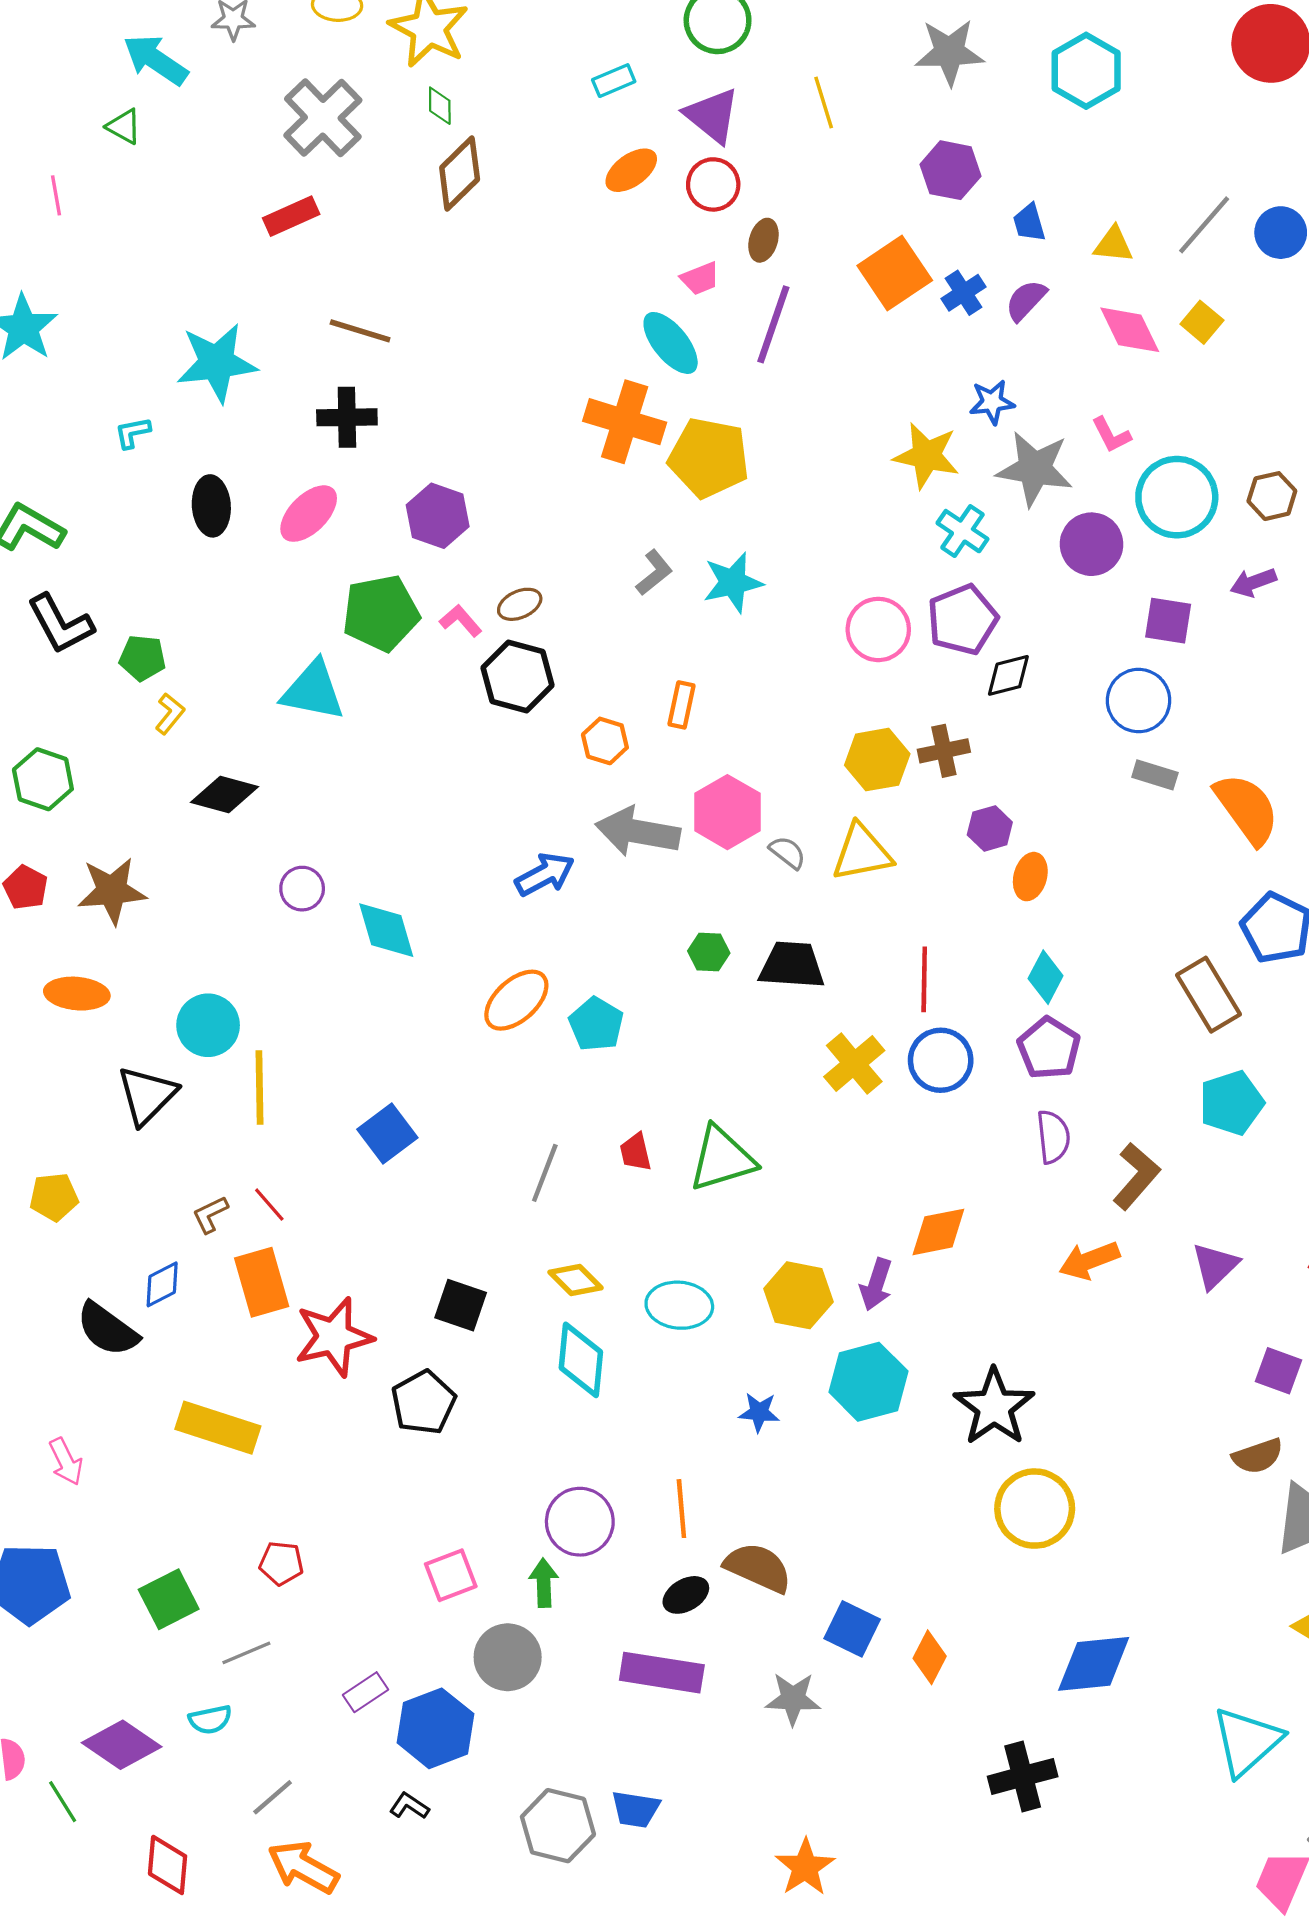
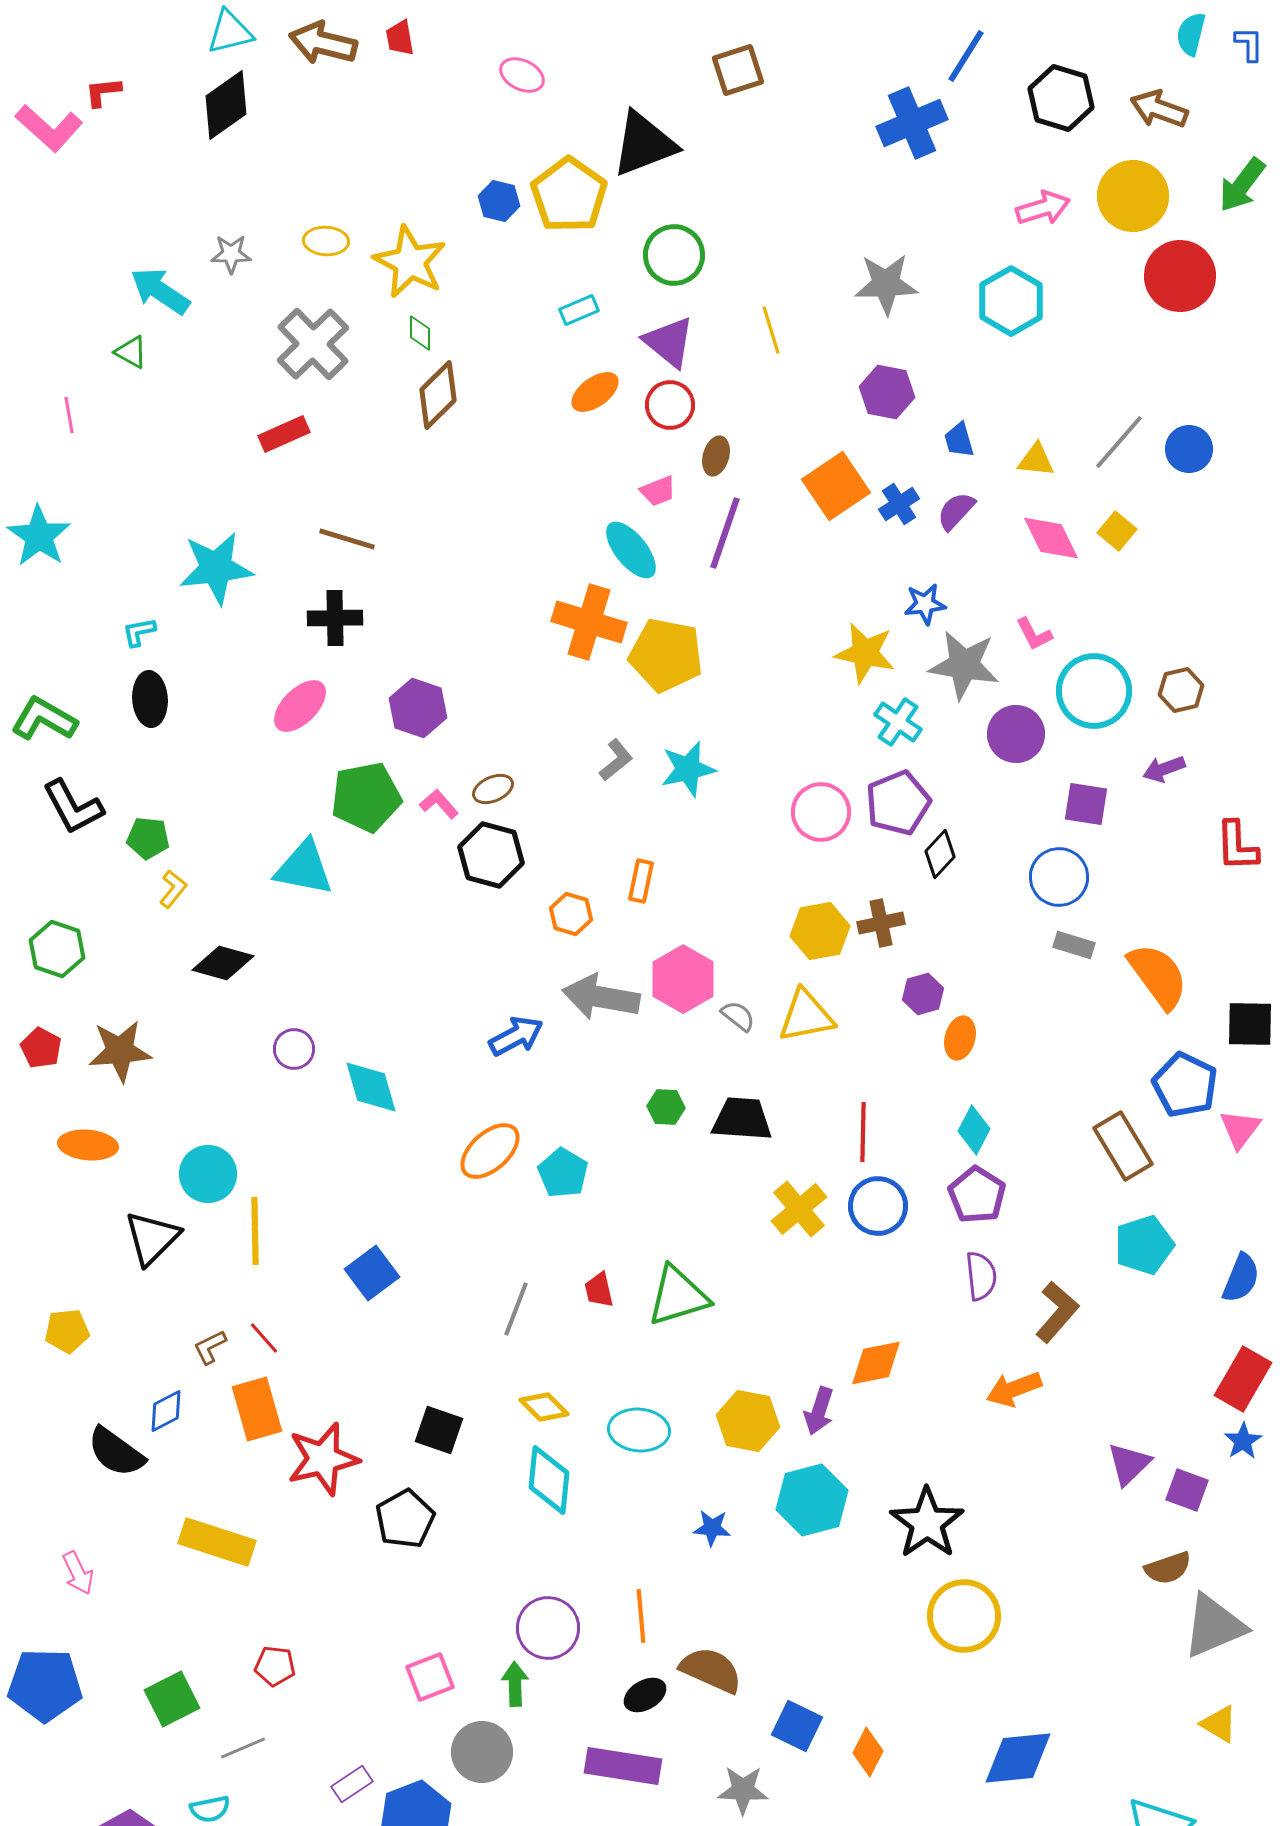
black ellipse: (211, 506) -> (150, 699), moved
black diamond: (1008, 675) -> (940, 854), turned -33
purple triangle: (1215, 1266) -> (1129, 1464), moved

